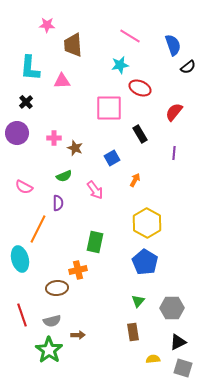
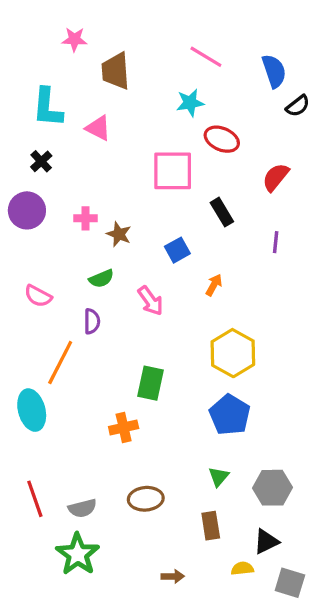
pink triangle: (62, 81) -> (98, 128), turned 30
brown ellipse: (57, 288) -> (146, 499), moved
brown arrow: (78, 335) -> (173, 576), moved
black triangle: (178, 342) -> (266, 542), moved

